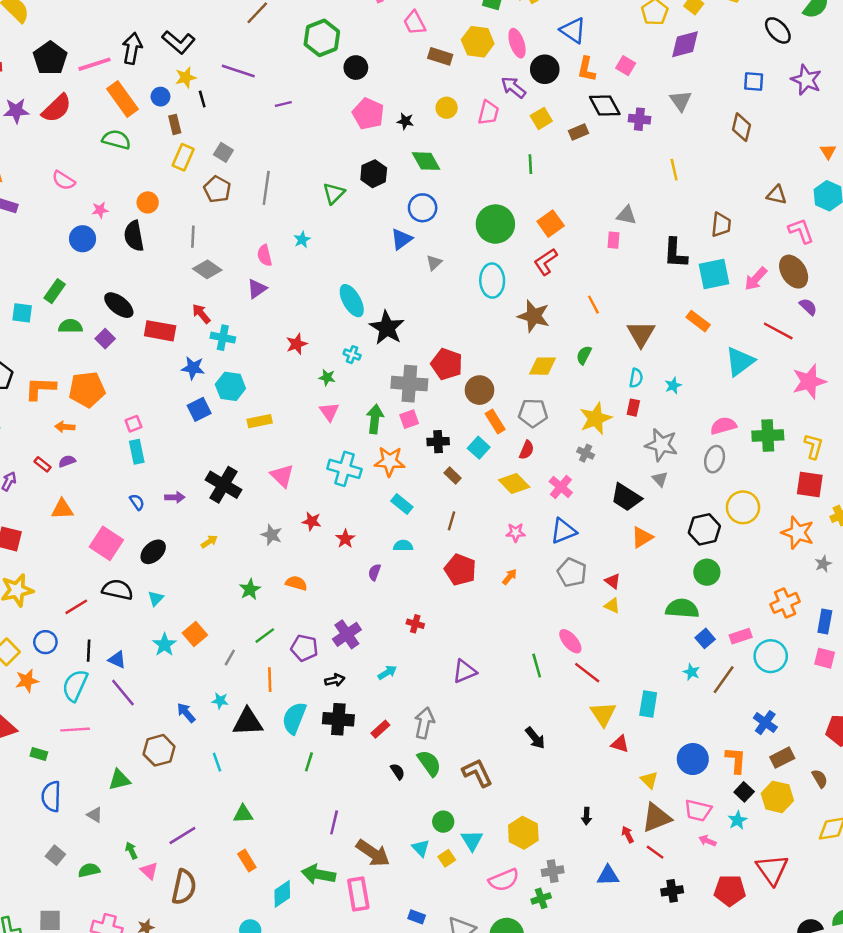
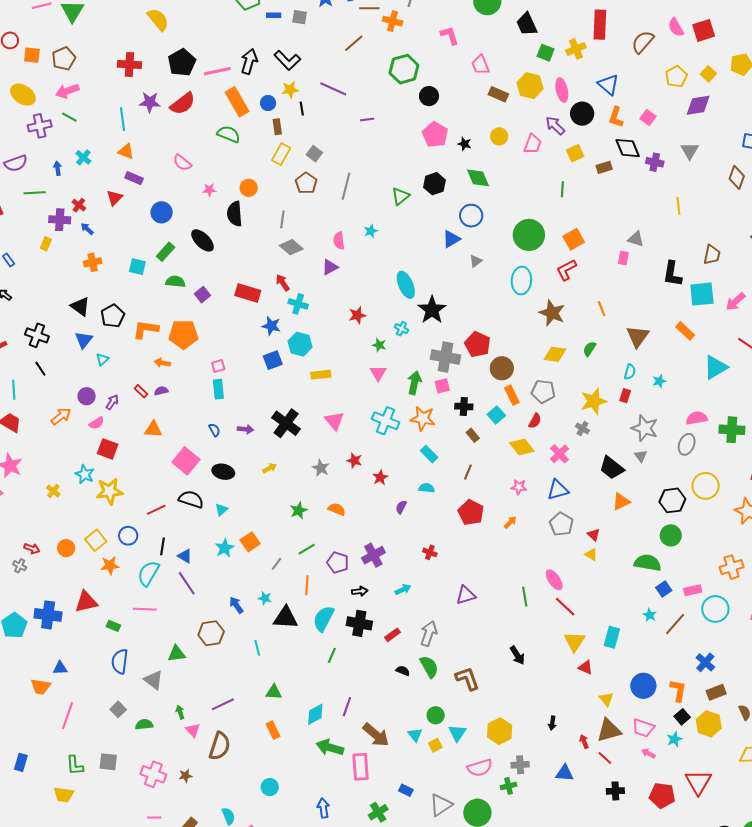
blue circle: (83, 239) -> (162, 212), moved
black ellipse: (119, 305) -> (203, 240), moved
black ellipse: (153, 552) -> (223, 472), turned 50
black semicircle: (398, 771) -> (403, 671), turned -40
gray triangle: (95, 815) -> (153, 680), size x1.5
cyan diamond: (282, 894) -> (315, 714), moved

